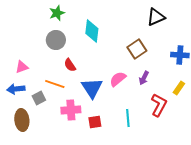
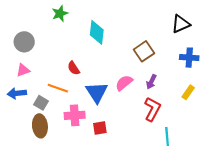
black triangle: (156, 17) -> (181, 24), moved
gray circle: (56, 40) -> (24, 42), moved
gray square: (39, 98) -> (41, 103), turned -32
red L-shape: (159, 105) -> (152, 109), moved
cyan line: (128, 118) -> (167, 136), moved
brown ellipse: (22, 120) -> (40, 126), moved

